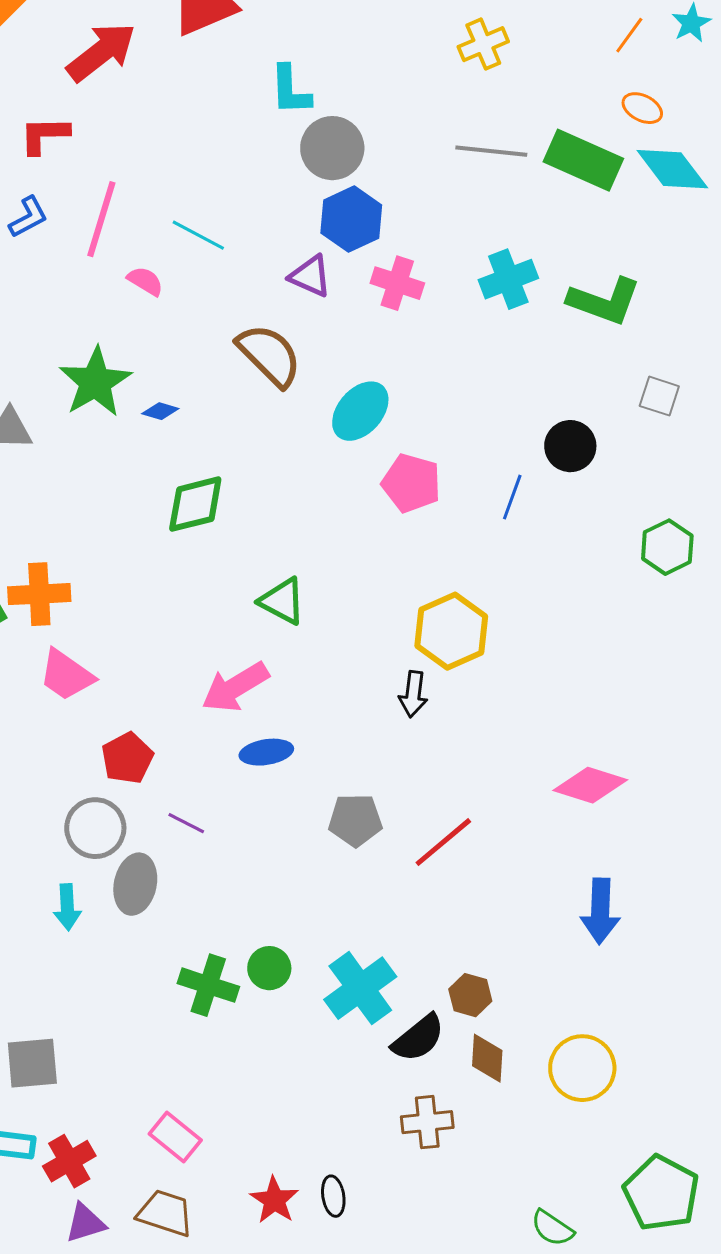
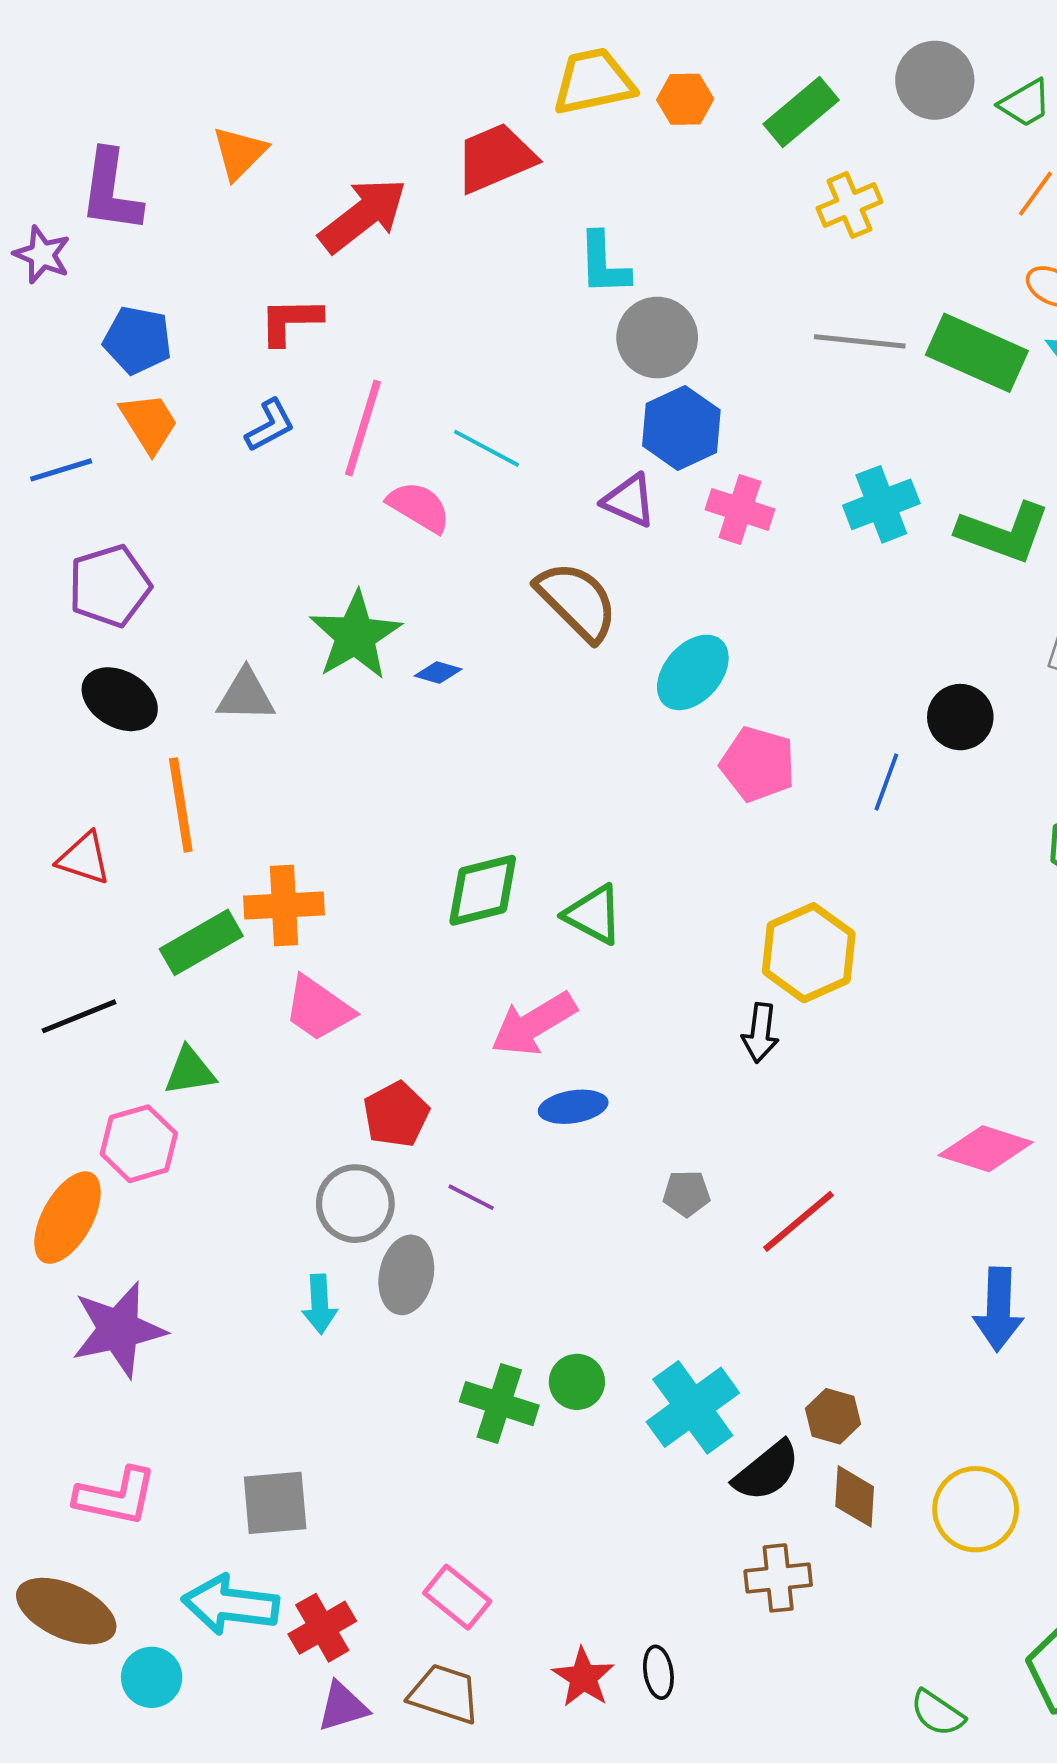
pink semicircle: (145, 281) -> (419, 507), size x1.4
green diamond: (195, 504) -> (483, 890), moved
gray pentagon: (355, 820) -> (686, 1193), size x0.7

